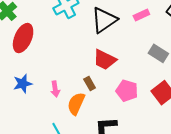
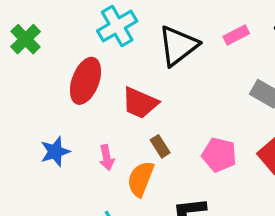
red ellipse: (23, 38) -> (85, 81), moved
red trapezoid: (105, 60) -> (140, 103), moved

